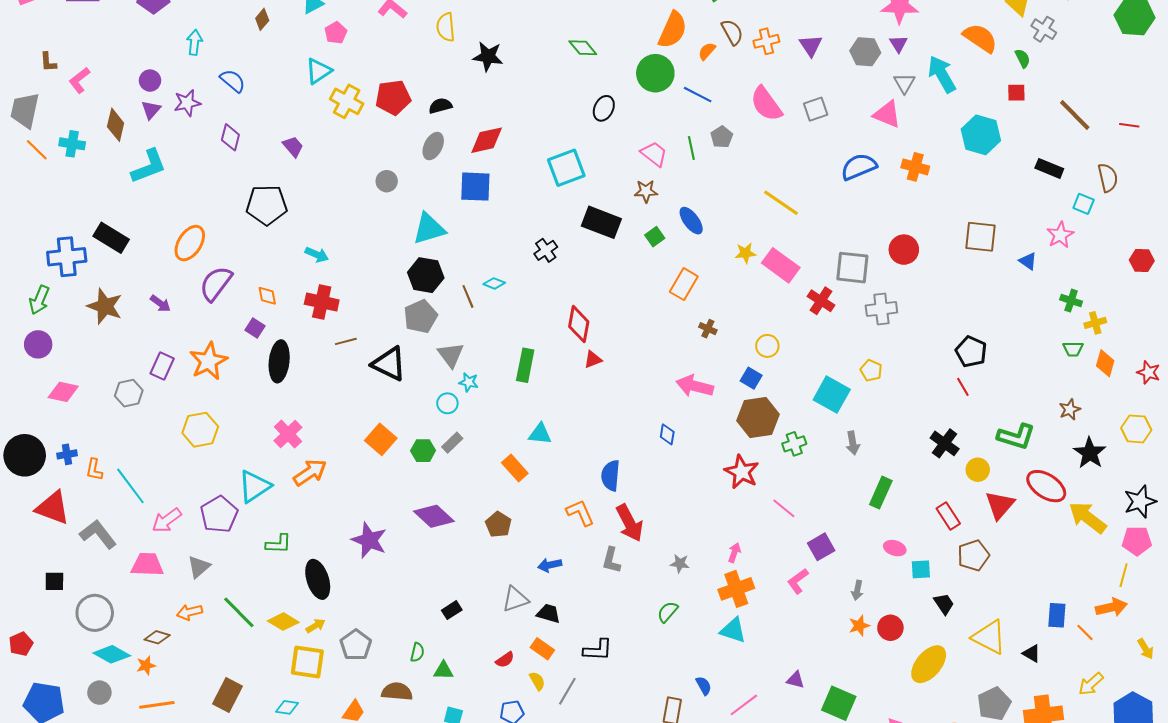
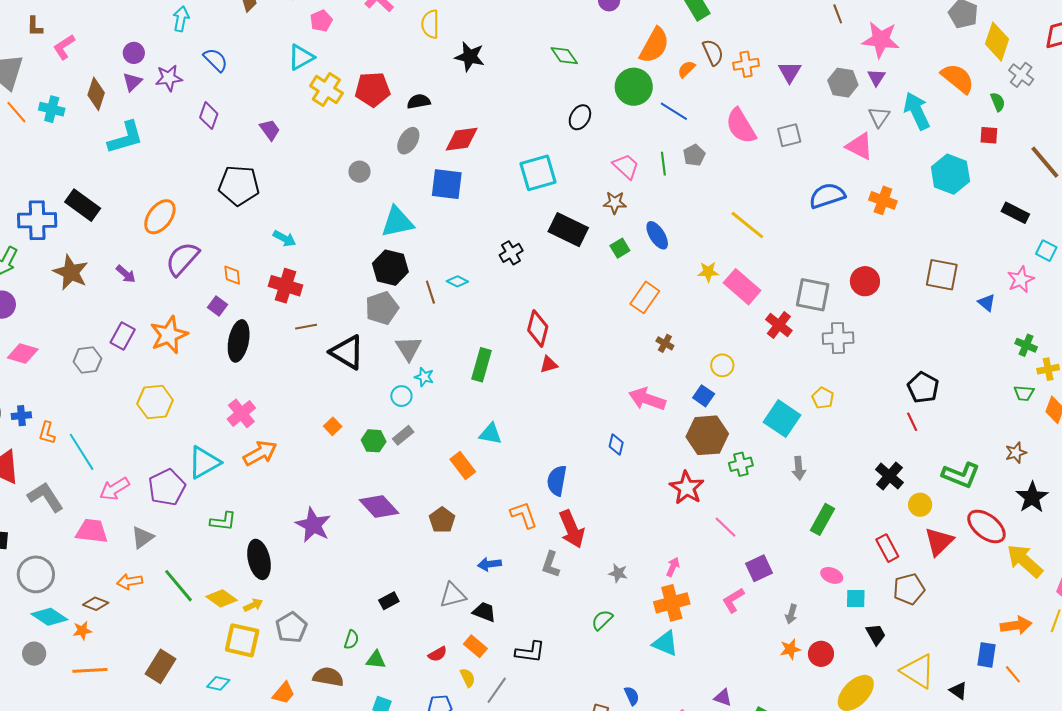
orange square: (381, 439) -> (333, 426), size x0.6
orange arrow: (1111, 607) -> (1016, 625), moved

